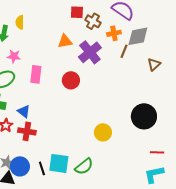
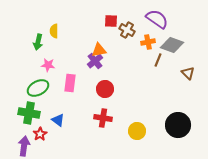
gray diamond: (138, 36) -> (172, 45), turned 30
purple cross: (90, 52) -> (95, 61), moved, size x0.7
brown triangle: (154, 64) -> (188, 73), turned -32
red cross: (27, 131) -> (103, 118), moved
yellow circle: (103, 132) -> (137, 131), moved

